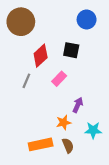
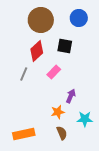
brown circle: (21, 22) -> (41, 20), moved
orange rectangle: (41, 144) -> (24, 134), moved

